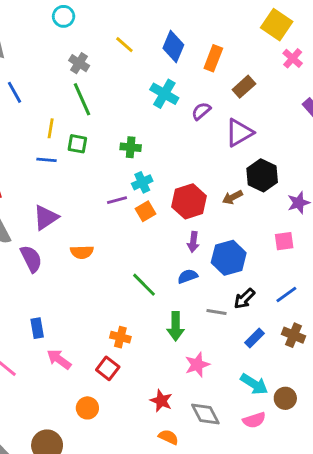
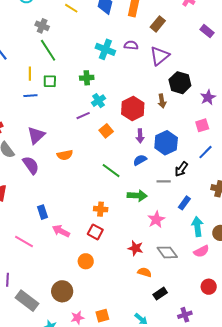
cyan cross: (164, 94) -> (105, 49), moved
purple semicircle: (201, 111) -> (131, 45), turned 56
brown arrow: (232, 197) -> (162, 101), turned -64
orange square: (145, 211) -> (106, 131), moved
blue line: (286, 295) -> (205, 152), moved
green arrow: (176, 326) -> (137, 196), turned -78
blue rectangle: (254, 338) -> (184, 203), moved
cyan arrow: (254, 384) -> (197, 227), turned -120

